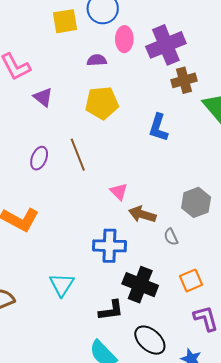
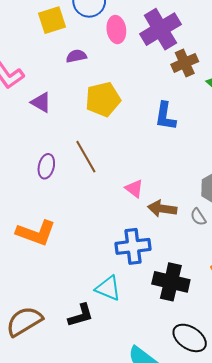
purple semicircle: (97, 60) -> (76, 56), moved
gray semicircle: (171, 237) -> (198, 217), moved
cyan triangle: (62, 285) -> (108, 288), moved, turned -32
black L-shape: (111, 310) -> (81, 315), moved

